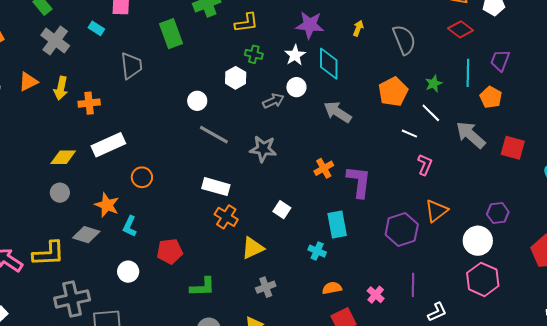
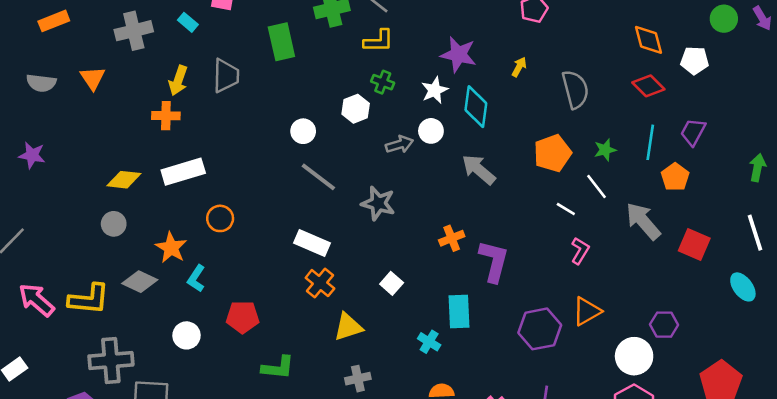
gray cross: (55, 41) -> (134, 31), turned 32
orange triangle: (28, 82) -> (93, 78), turned -45
yellow arrow: (61, 88) -> (178, 81), moved

